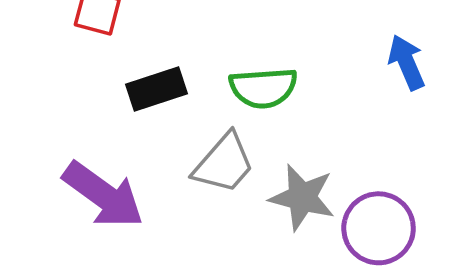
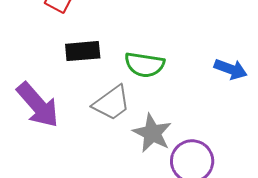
blue arrow: (407, 62) -> (231, 69), turned 120

